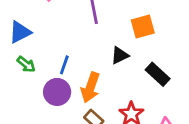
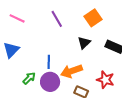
green arrow: (26, 64) -> (29, 78), moved, turned -64
orange arrow: (90, 87) -> (72, 71), turned 70

